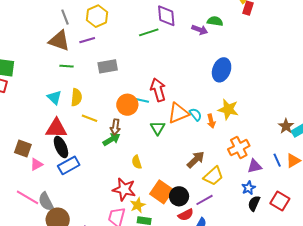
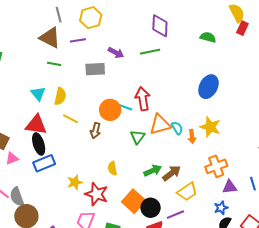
purple arrow: (200, 30) -> (116, 53), moved
green line: (149, 32) -> (150, 52), moved
green arrow: (111, 139) -> (153, 171), moved
yellow star: (138, 205) -> (75, 182), moved

